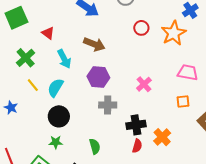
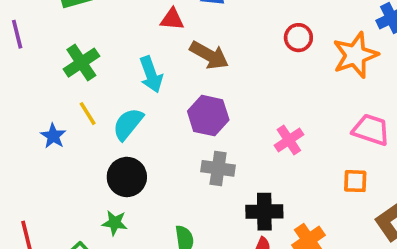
red triangle: (48, 33) -> (172, 19), moved, turned -40
blue star: (11, 108) -> (53, 136), moved

